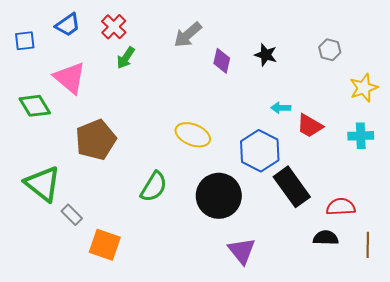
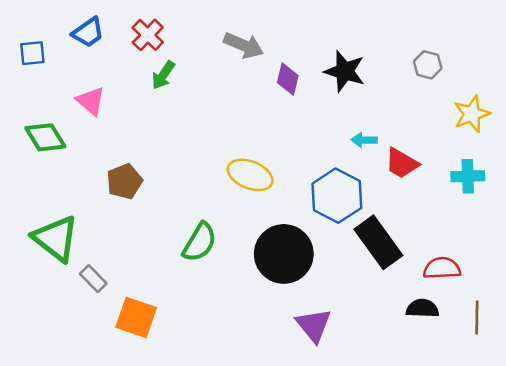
gray arrow: (188, 35) -> (244, 45), turned -116
black star: (266, 55) -> (345, 71), size x1.4
pink triangle: (70, 78) -> (91, 101), size x0.7
brown pentagon: (96, 140) -> (124, 181), size x0.7

